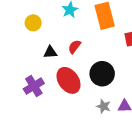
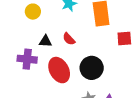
red semicircle: (74, 47) -> (69, 39), turned -88
purple cross: (34, 86) -> (27, 59), moved, turned 30

